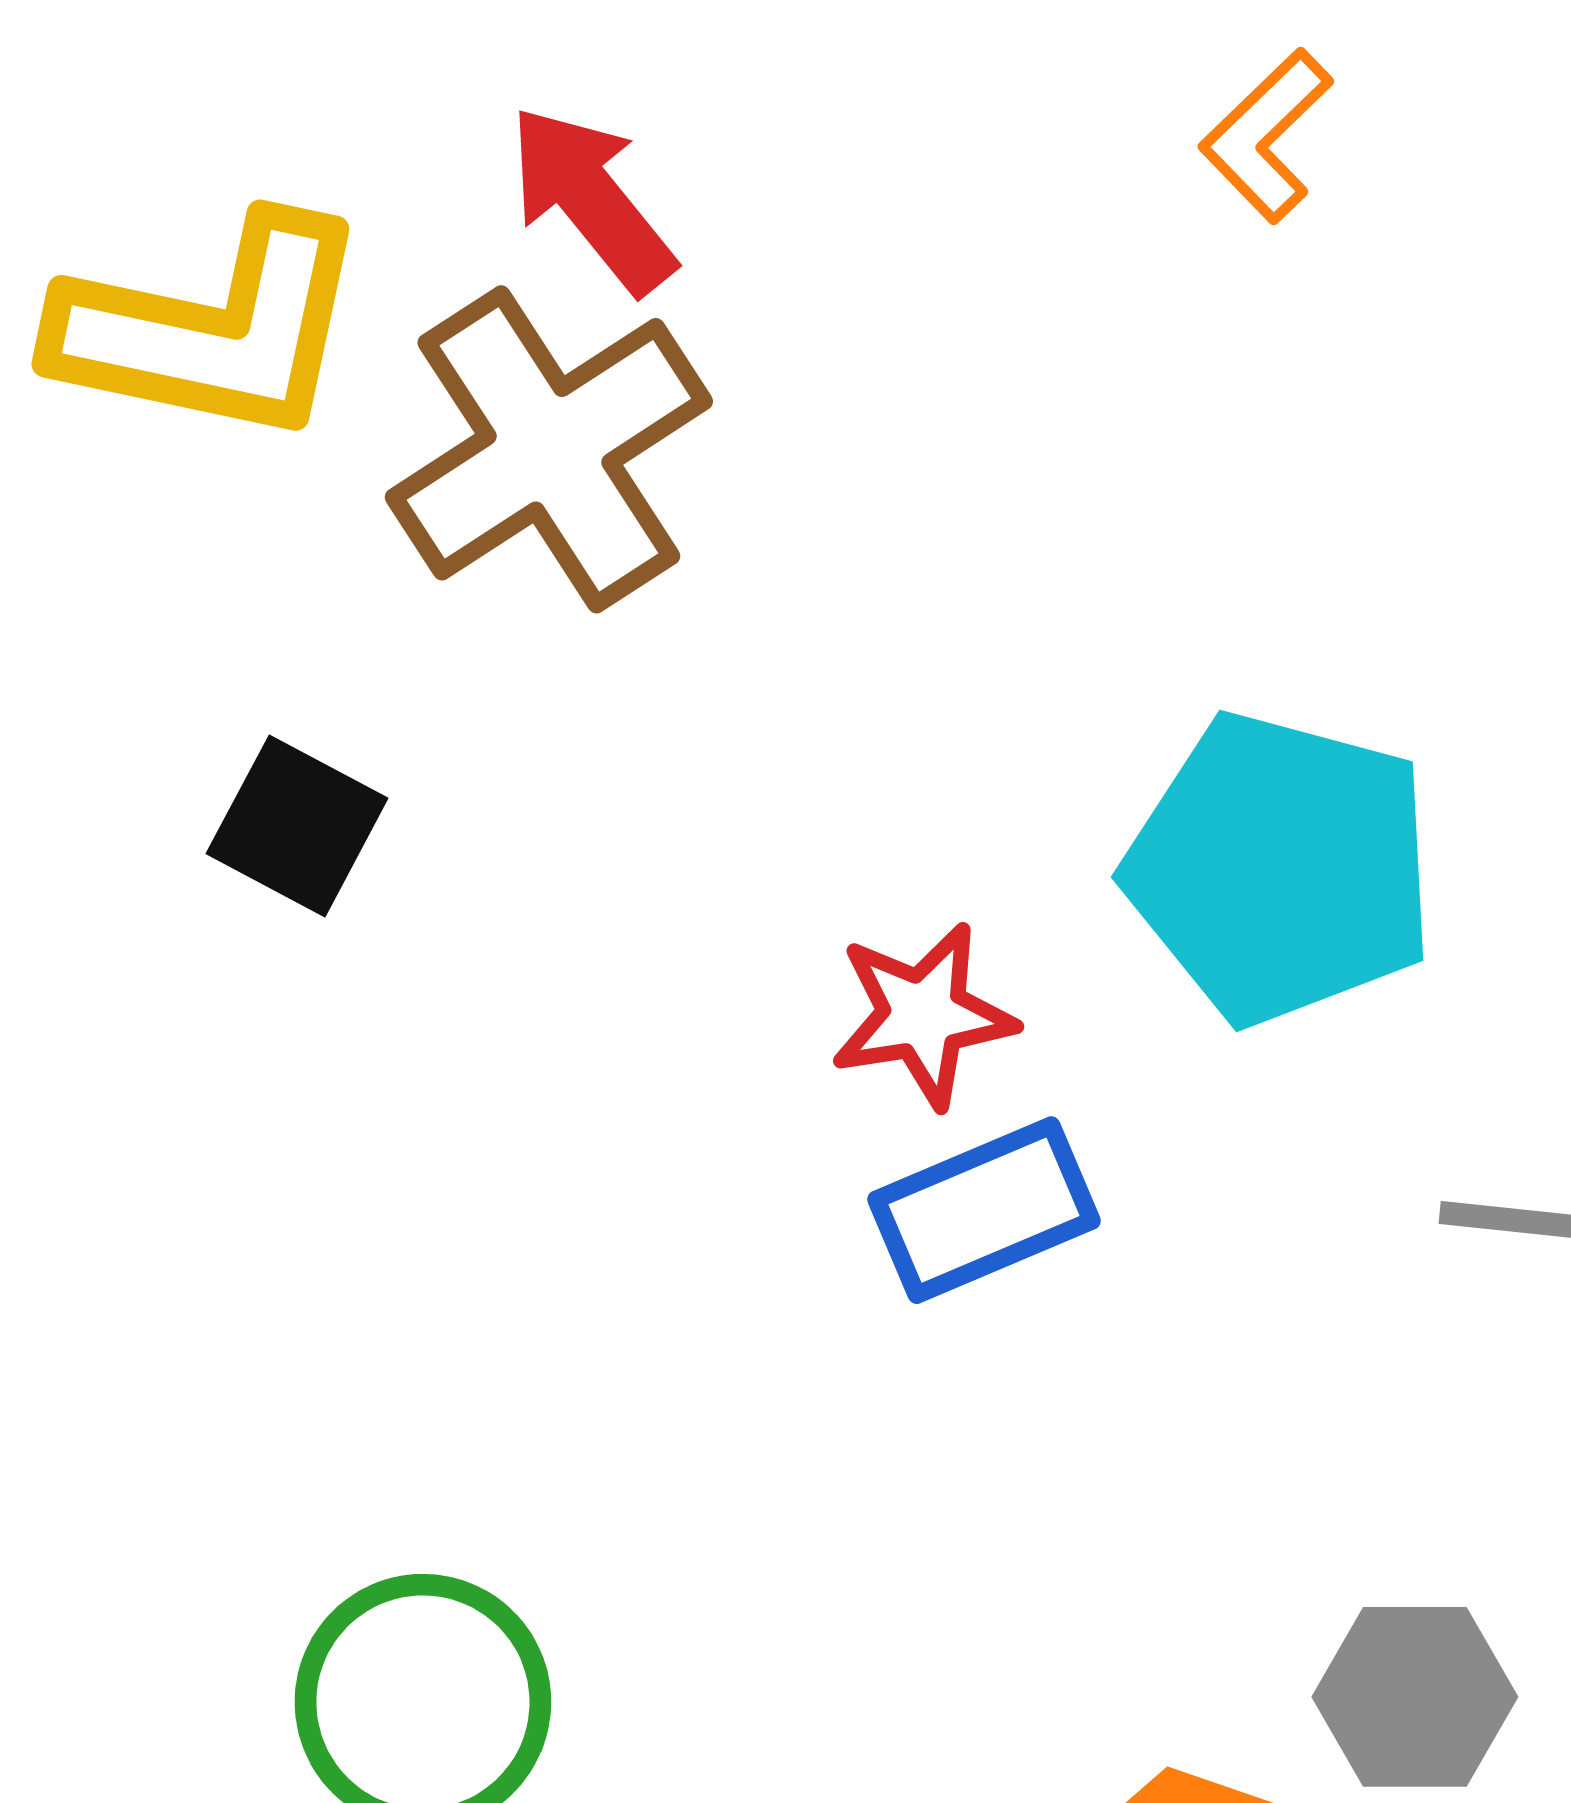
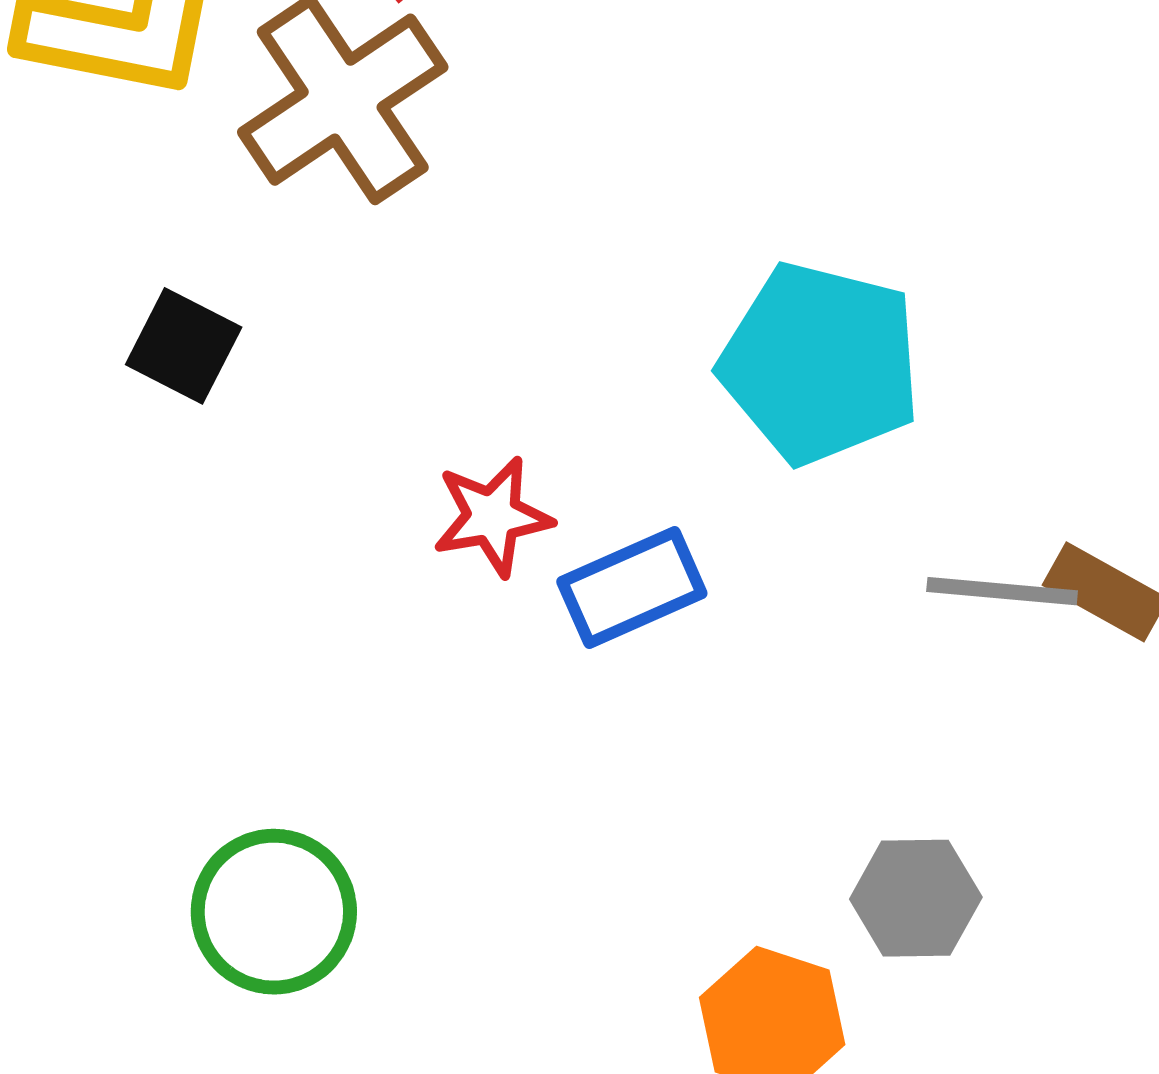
red star: (923, 1015) -> (492, 516), moved

